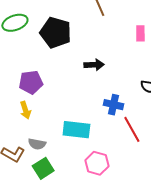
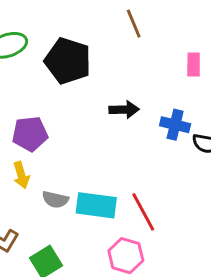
blue cross: (113, 105) -> (175, 125), moved
red line: (132, 129) -> (143, 212), moved
gray semicircle: (37, 144) -> (55, 200), moved

